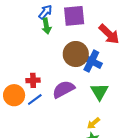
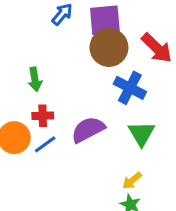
green arrow: (46, 26) -> (35, 79), moved
brown circle: (76, 54) -> (109, 47), moved

